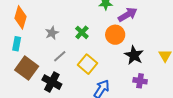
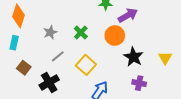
brown square: (27, 68) -> (24, 68), size x0.6
black cross: (52, 82) -> (49, 82), turned 30

